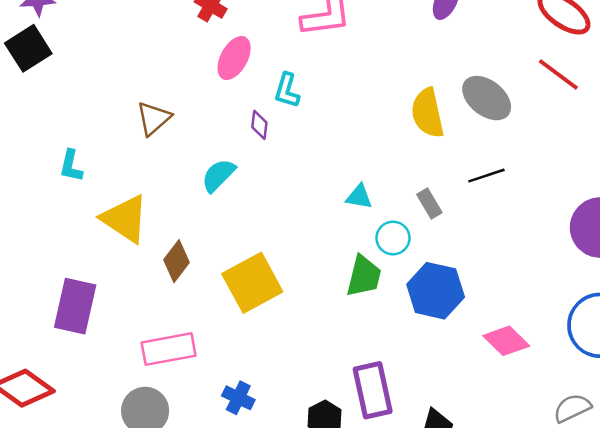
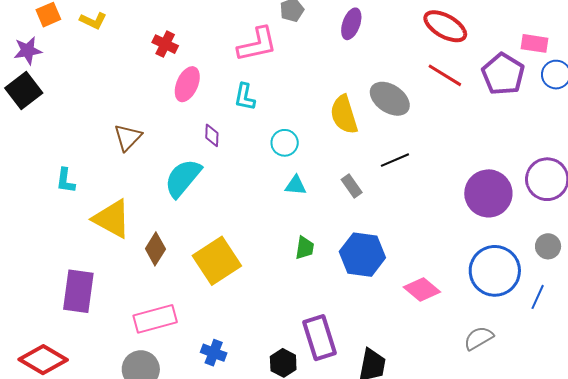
cyan L-shape: (287, 90) -> (245, 97), moved
cyan semicircle: (218, 175) -> (183, 178), size x1.4
cyan circle: (393, 238) -> (285, 143), moved
green trapezoid: (364, 276) -> (305, 248), size x0.7

